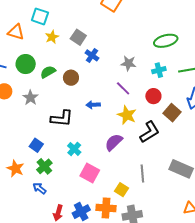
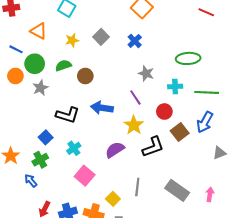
orange triangle: (16, 32) -> (39, 31), moved
yellow star: (52, 37) -> (72, 40), moved
blue cross: (92, 55) -> (135, 41), moved
green circle: (26, 64) -> (35, 64), moved
blue arrow: (93, 105) -> (102, 108), size x1.5
blue square: (36, 145) -> (46, 137), moved

